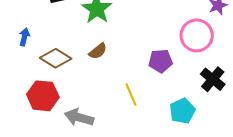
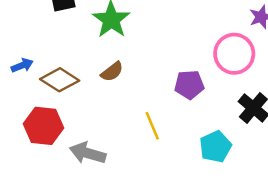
blue arrow: (24, 37) -> (22, 65), moved, turned 54

